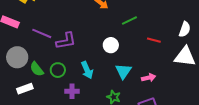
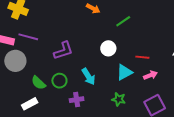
purple line: (42, 33) -> (28, 37), moved
red line: (154, 40) -> (142, 57), moved
gray circle: (17, 57) -> (15, 61), moved
cyan triangle: (123, 71) -> (124, 72), turned 36

